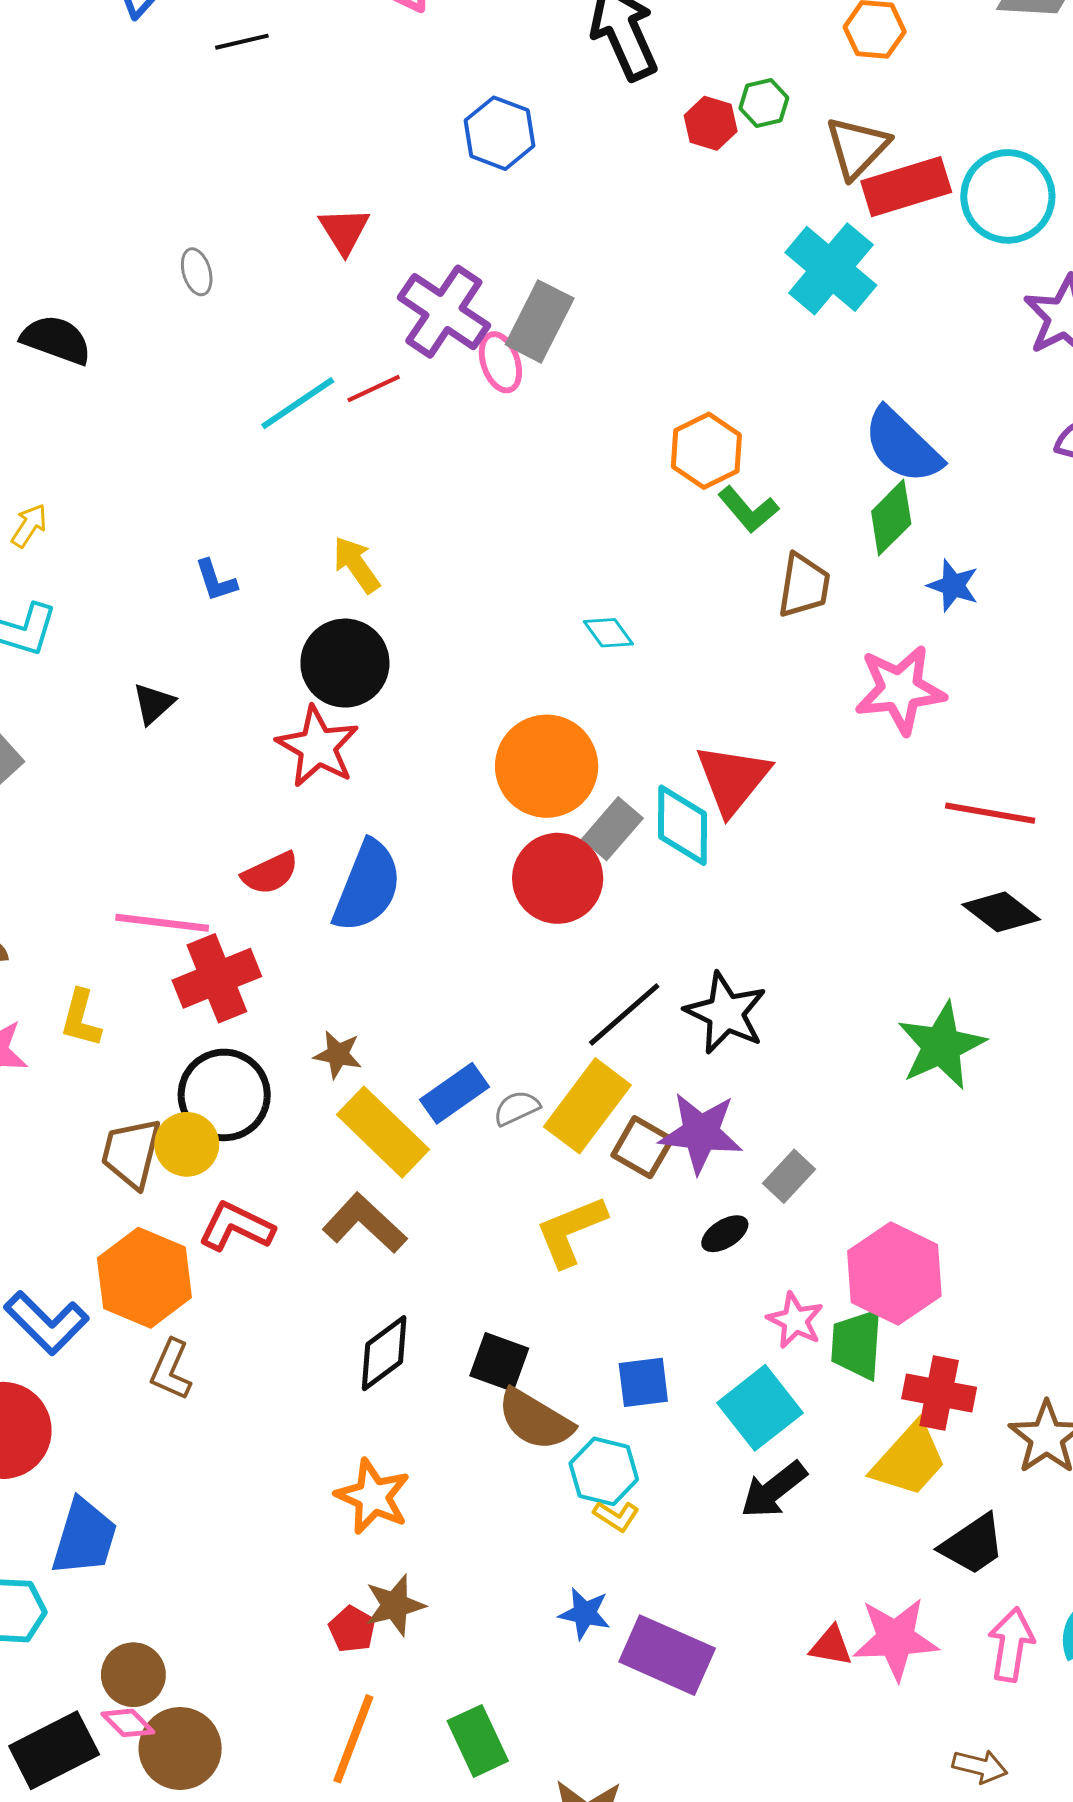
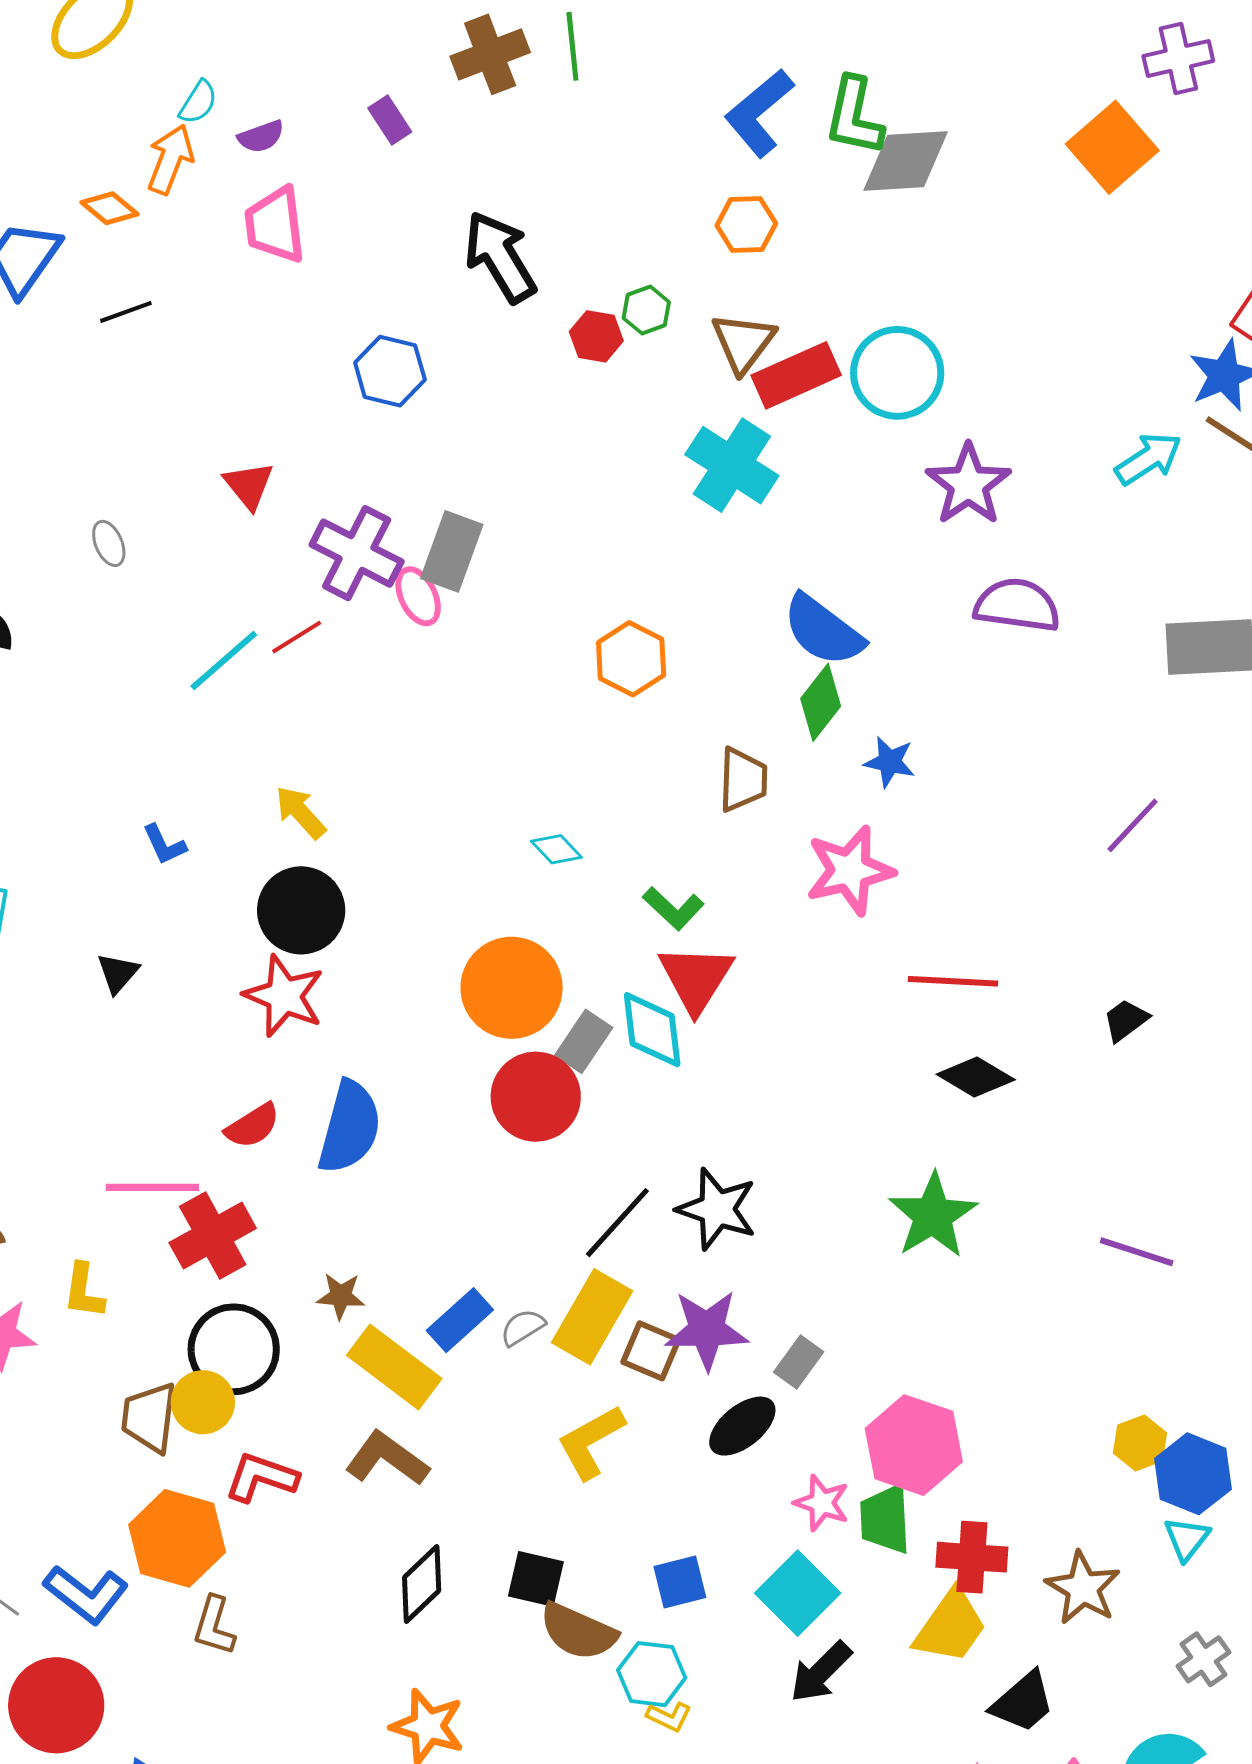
green L-shape: (748, 509) -> (673, 908), moved
black ellipse: (725, 1234) -> (742, 1426), size x1.5

